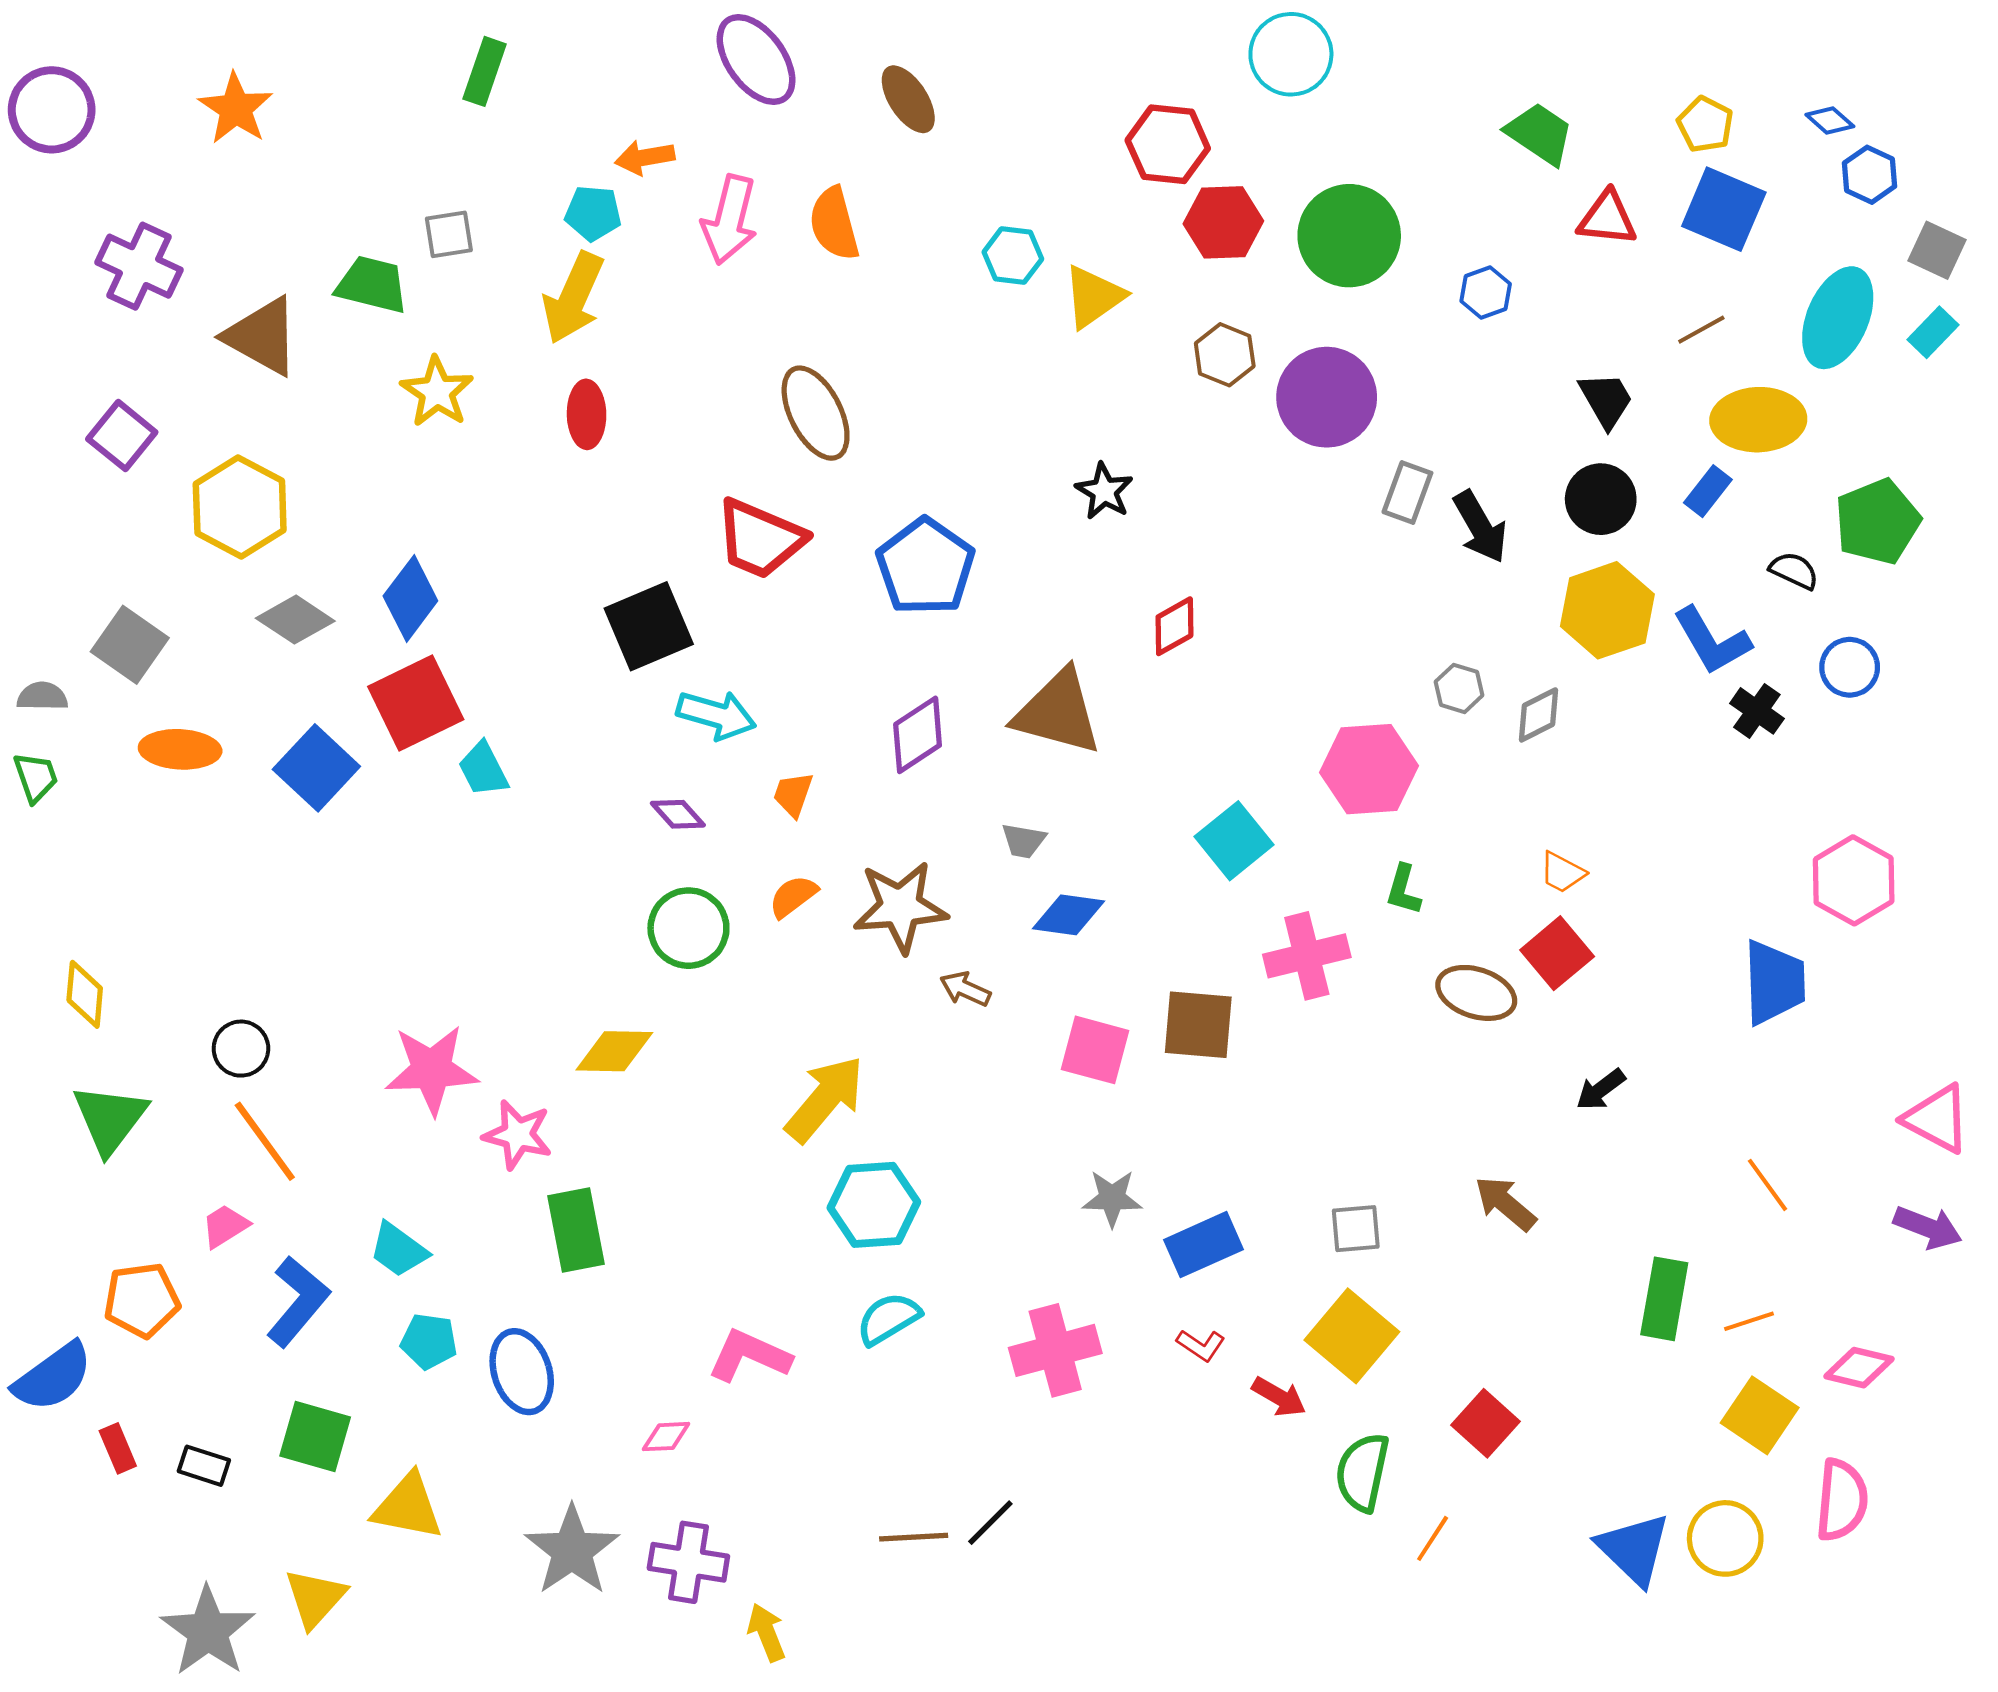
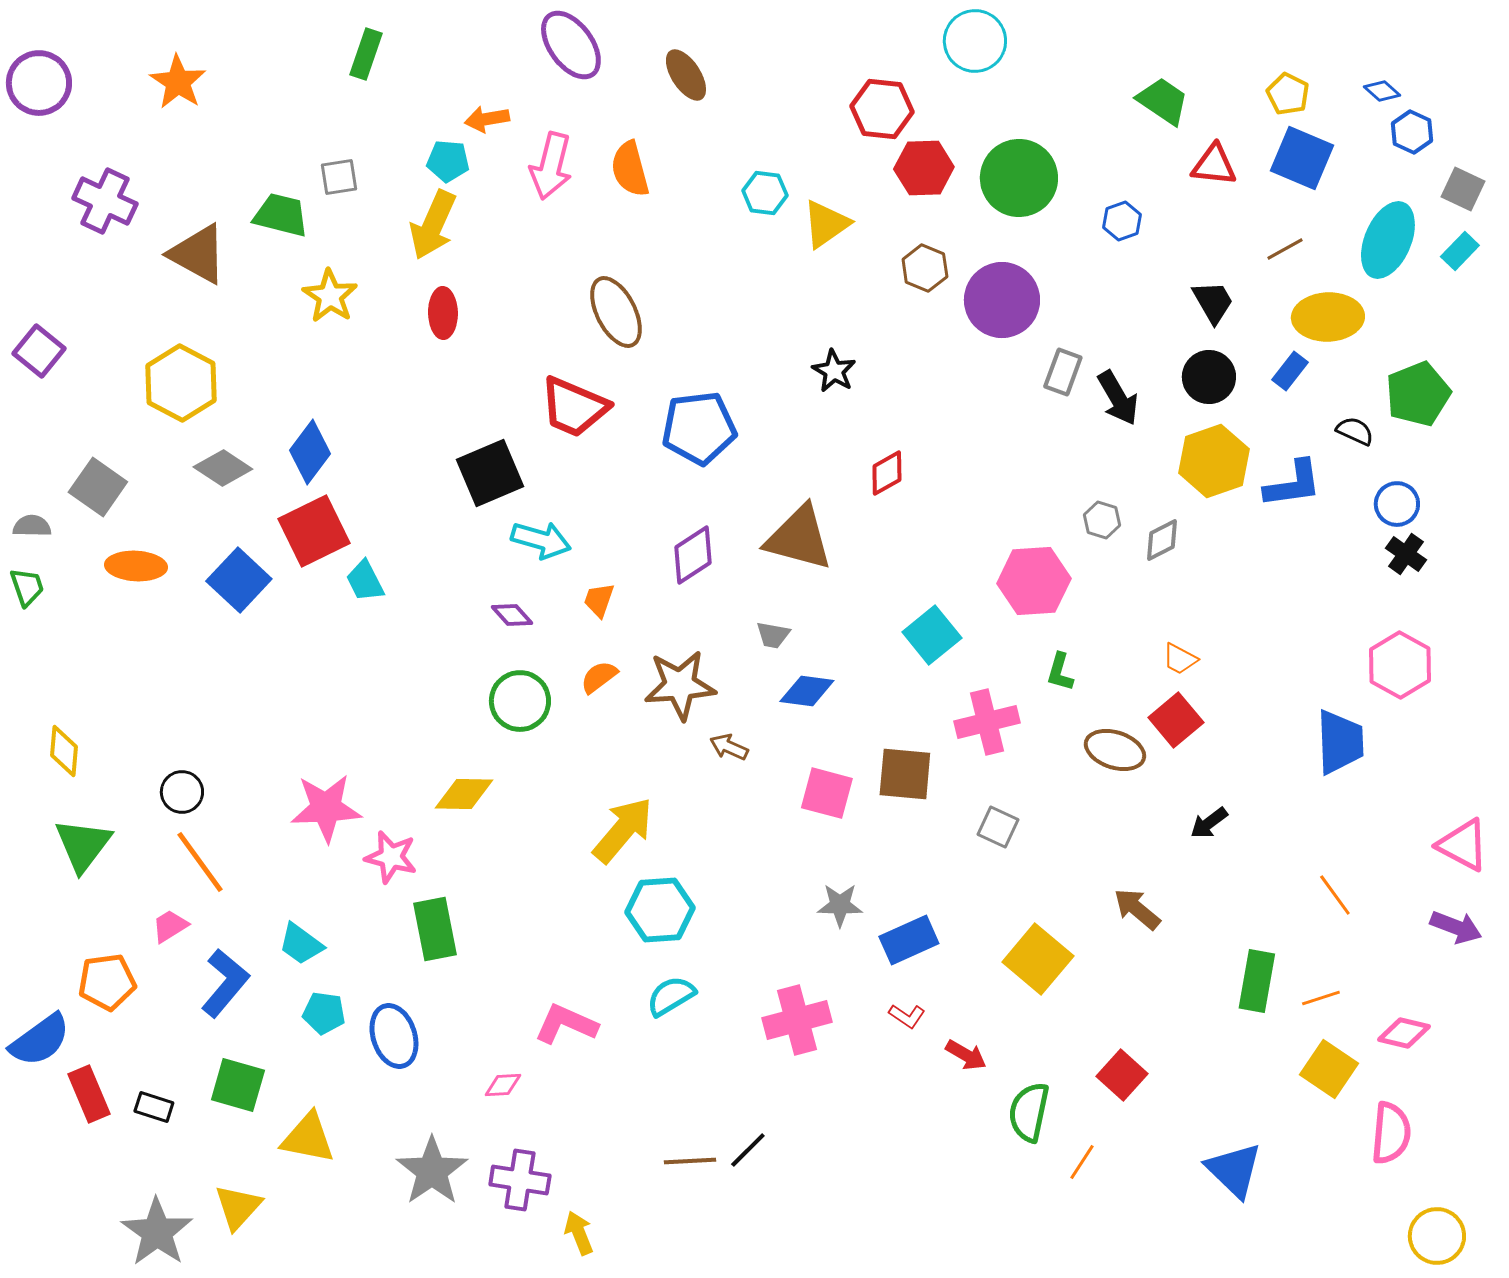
purple square: (122, 436) -> (39, 351), moved
blue pentagon: (925, 567) -> (699, 428), turned 30
blue L-shape: (1712, 641) -> (1293, 484), turned -68
black cross: (1757, 711) -> (1406, 554), moved
gray square: (1356, 1229) -> (998, 827), moved, turned 30
yellow square: (1352, 1336) -> (1038, 959), moved
red rectangle: (118, 1448) -> (89, 1094), size x1.5
yellow circle: (1725, 1538) -> (1437, 1236), moved

